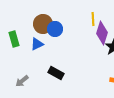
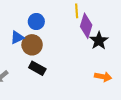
brown circle: (43, 24) -> (32, 45), moved

